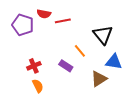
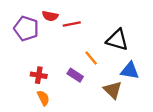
black triangle: (103, 35) -> (117, 40), turned -35
red cross: (34, 66) -> (39, 75), turned 32
brown triangle: (99, 79) -> (113, 90), turned -42

